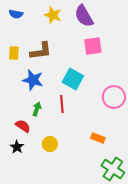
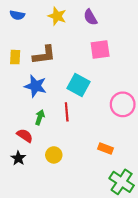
purple semicircle: (84, 16) -> (90, 17), size x0.7

